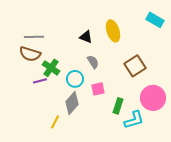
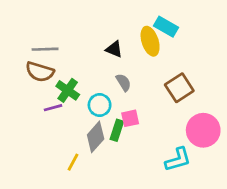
cyan rectangle: (155, 20) -> (166, 27), moved
green rectangle: (118, 106) -> (117, 130), moved

